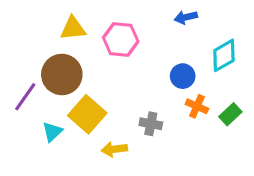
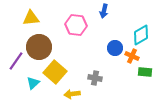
blue arrow: (186, 17) -> (104, 11), moved, turned -64
yellow triangle: (73, 28) -> (31, 18), moved
orange cross: (197, 106) -> (132, 56), moved
green rectangle: (230, 114) -> (145, 72), turned 48

